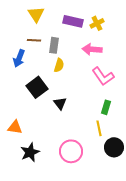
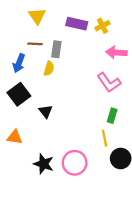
pink arrow: (92, 49) -> (116, 52), moved
yellow semicircle: (59, 65) -> (49, 69), moved
black square: (37, 87) -> (19, 94), moved
black triangle: (60, 103) -> (46, 111), moved
black star: (30, 152) -> (44, 164), moved, turned -30

